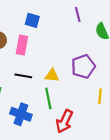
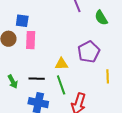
blue square: (32, 20) -> (22, 21), moved
black line: (23, 76) -> (37, 79), moved

